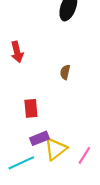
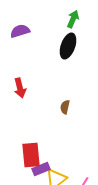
red rectangle: (31, 108) -> (31, 155), moved, size x1.4

